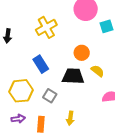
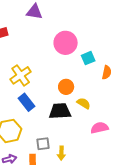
yellow cross: (46, 27) -> (21, 75), moved
gray square: (50, 96) -> (43, 144), moved, turned -32

